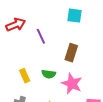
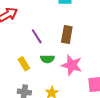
purple line: (41, 36) -> (37, 36), moved

